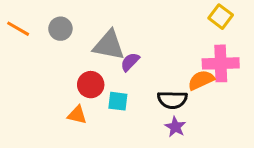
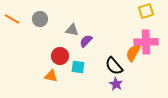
yellow square: (221, 17) -> (146, 11), turned 35
gray triangle: (109, 45) -> (72, 30), size x0.6
orange semicircle: (201, 80) -> (133, 53), turned -36
black semicircle: (172, 100) -> (114, 66), turned 48

